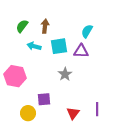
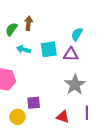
brown arrow: (45, 26) -> (29, 23), moved
gray star: (65, 74) -> (75, 85), moved, size x1.5
red triangle: (73, 113) -> (63, 117), turned -48

